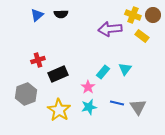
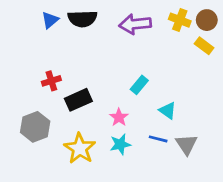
black semicircle: (61, 14) -> (82, 19), size x1.5
purple arrow: (110, 29) -> (135, 24), moved
yellow rectangle: (142, 36) -> (204, 46), moved
cyan triangle: (125, 69) -> (168, 111), moved, turned -32
cyan rectangle: (103, 72) -> (139, 85), moved

